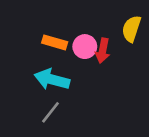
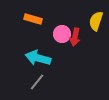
orange rectangle: (55, 42) -> (33, 19), moved

